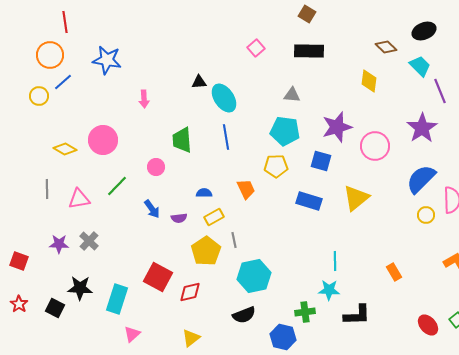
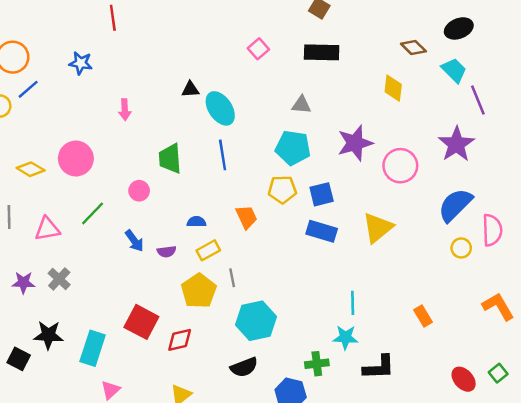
red line: (65, 22) -> (113, 18), moved
blue star: (107, 60) -> (81, 63), size x0.7
blue square: (321, 161) -> (322, 194), moved, turned -30

